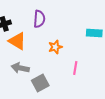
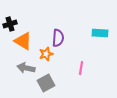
purple semicircle: (39, 19) -> (58, 38), moved
orange star: (55, 47) -> (46, 54), moved

